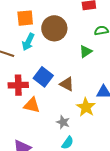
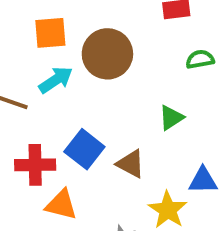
cyan arrow: (28, 42) -> (56, 80), turned -150
green triangle: (86, 51) -> (171, 118), moved

